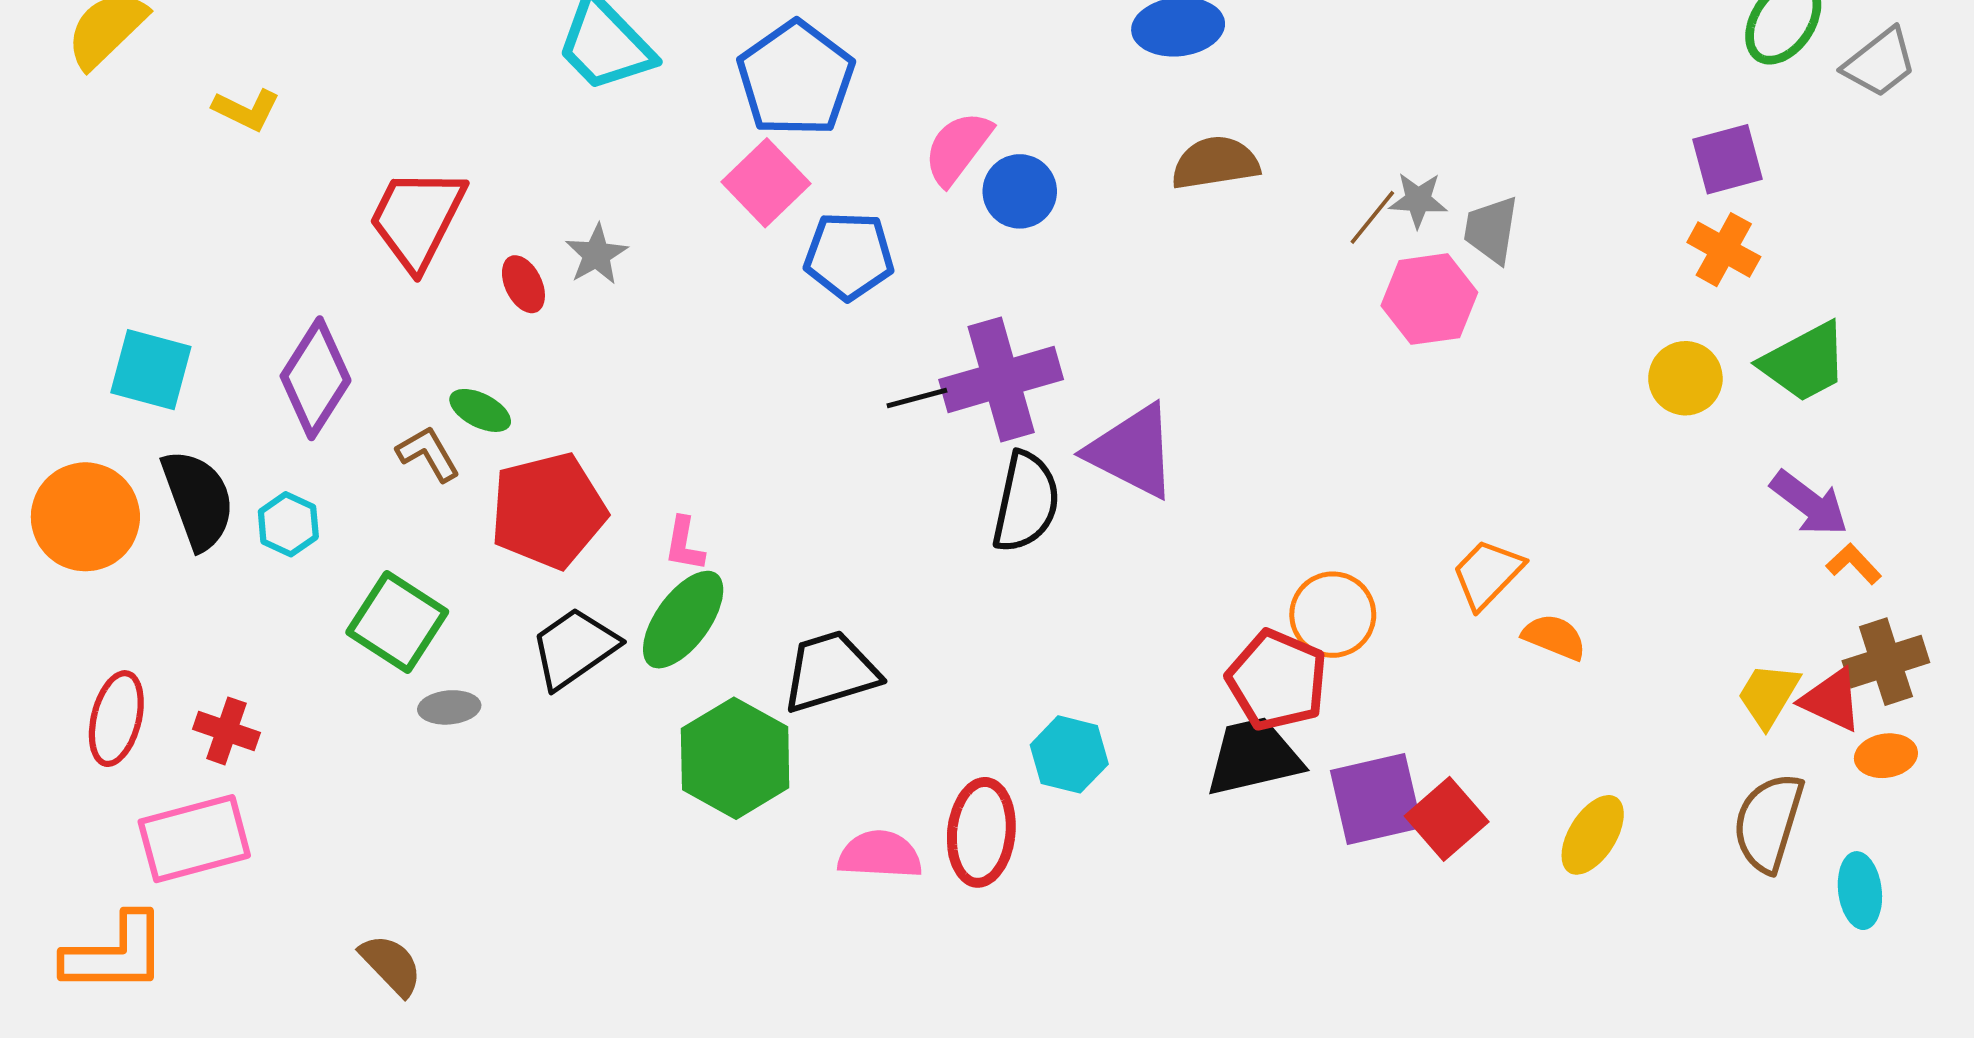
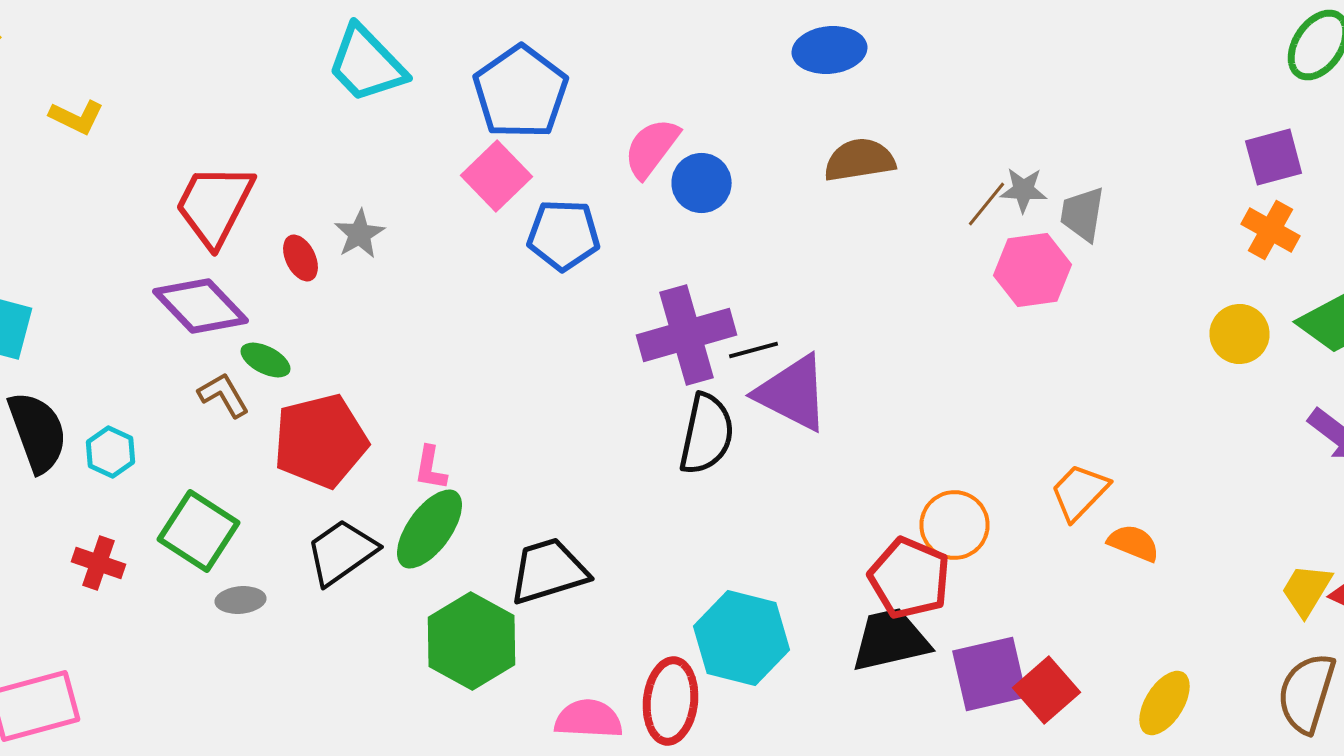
purple diamond: (316, 378) -> (200, 306), moved, turned -76
black line: (917, 398) -> (754, 350), moved
red cross: (226, 731) -> (98, 563), moved
cyan hexagon: (1069, 754) -> (742, 638), size x1.5

